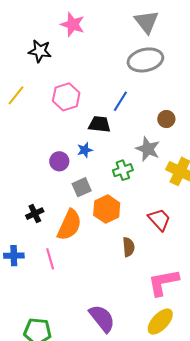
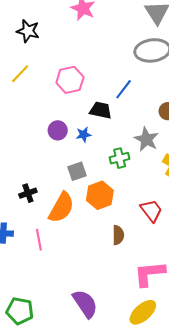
black star: (40, 51) -> (28, 31), moved
purple circle: (59, 161) -> (58, 130), moved

